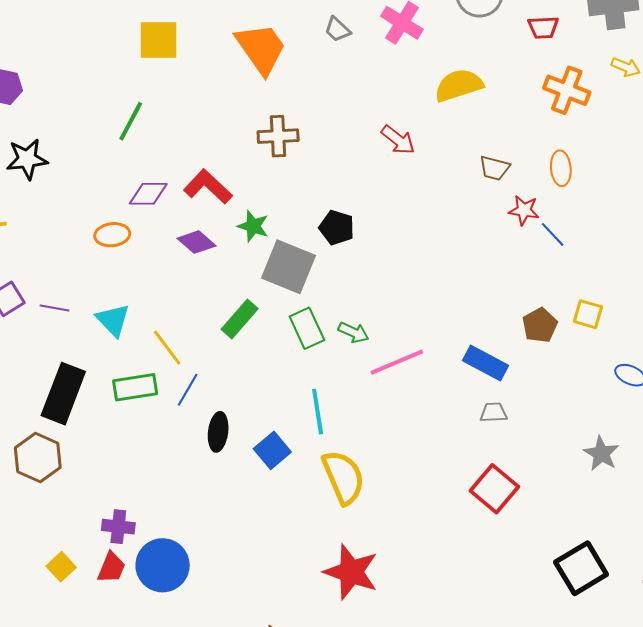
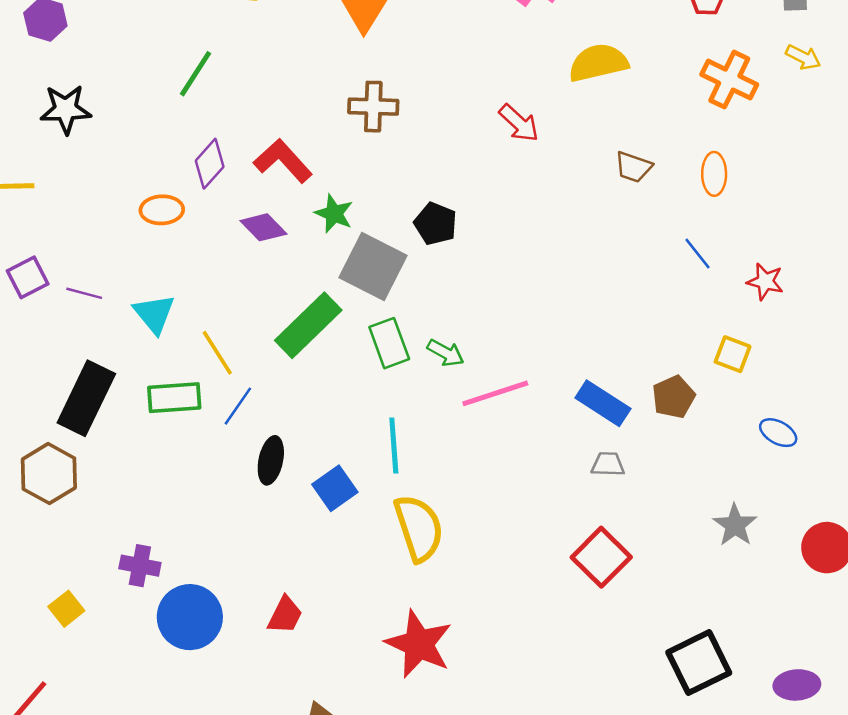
purple diamond: (148, 194) -> (210, 164), turned -54
red star: (524, 210) -> (765, 281), moved
green rectangle: (240, 319) -> (308, 325), size x1.4
brown pentagon: (540, 325) -> (674, 397), moved
red trapezoid: (111, 568) -> (285, 615), moved

